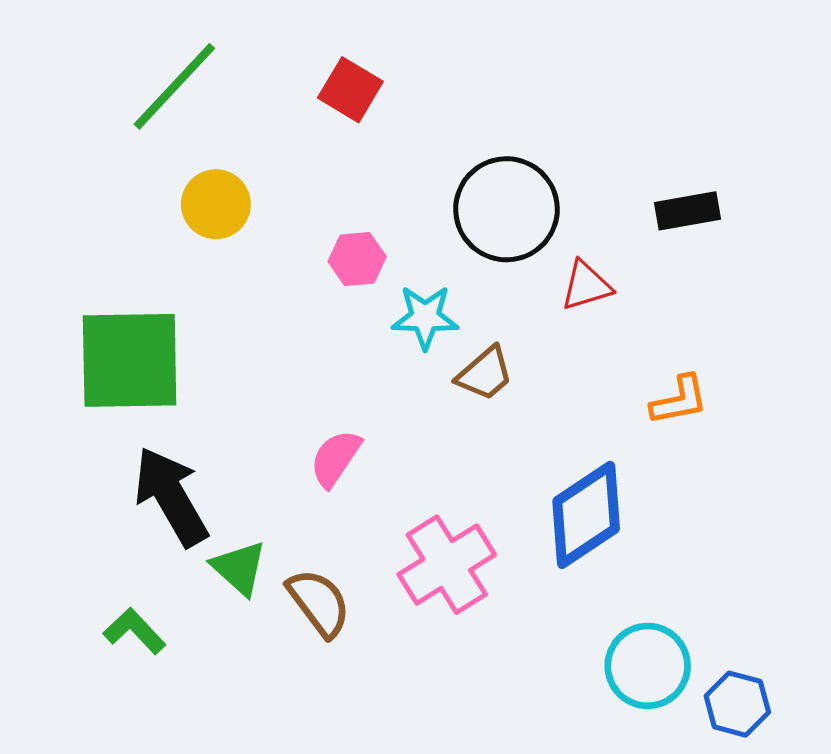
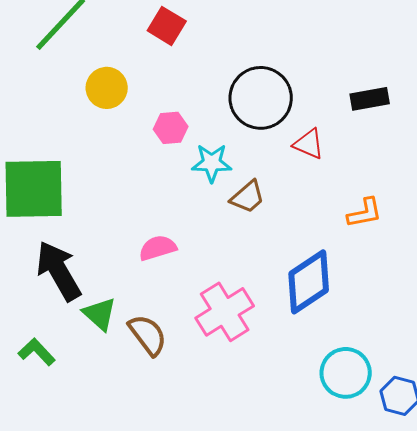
yellow circle: (216, 204) -> (107, 88), moved
red triangle: (586, 286) -> (309, 144), turned 40
pink semicircle: (335, 458) -> (158, 248), turned 39

